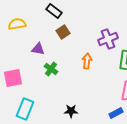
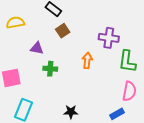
purple cross: (108, 39) -> (109, 38), turned 30
green cross: (51, 69) -> (50, 69), turned -32

